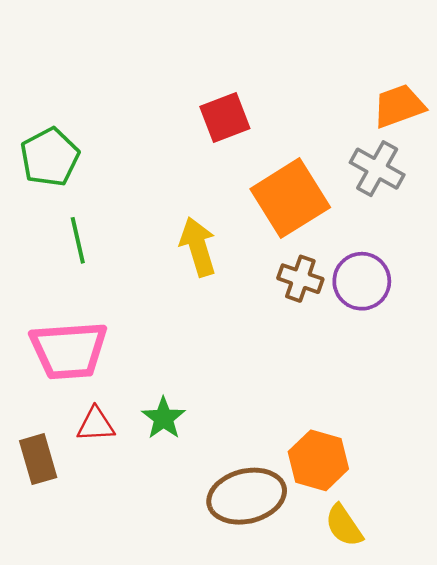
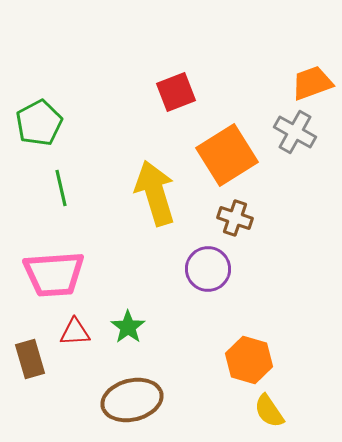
yellow arrow: (198, 247) -> (155, 193), size x1.4
purple circle: (362, 281) -> (208, 269), moved
brown ellipse: (247, 496) -> (132, 400), moved

